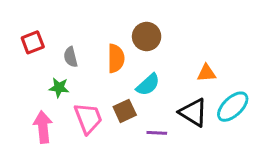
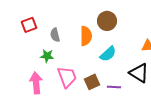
brown square: (125, 111) -> (92, 82), moved

